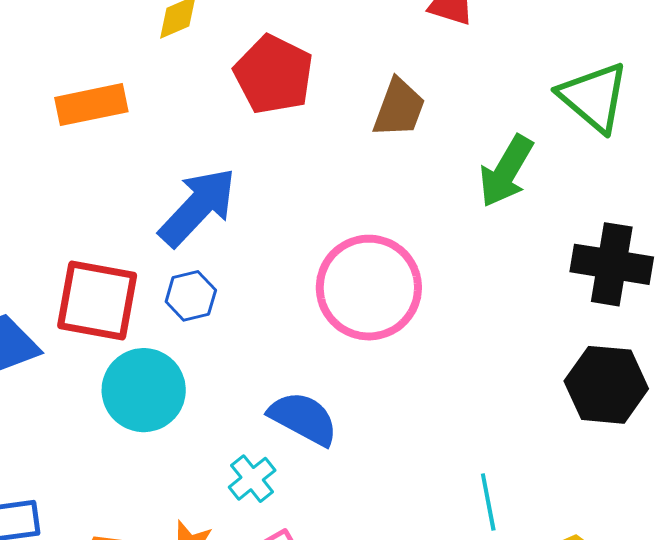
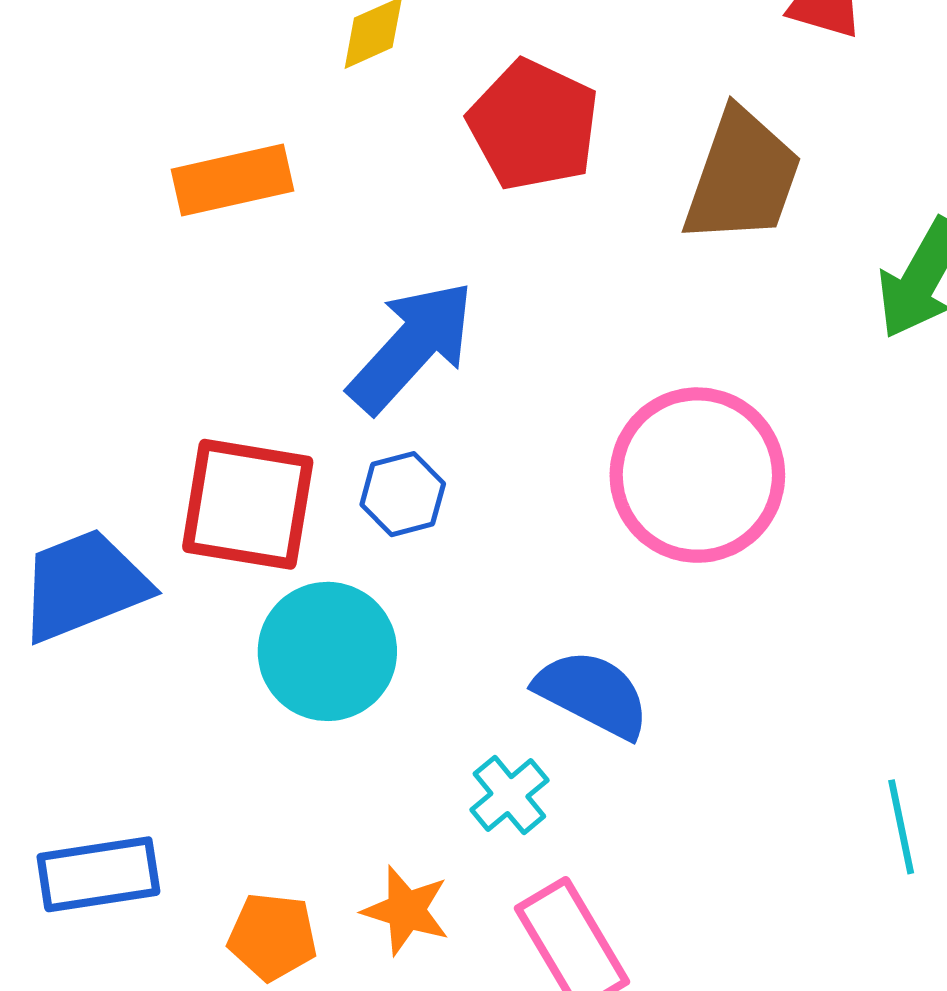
brown trapezoid: (399, 108) -> (742, 177), size x1.4

